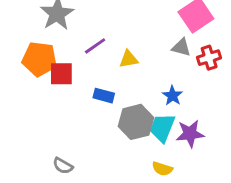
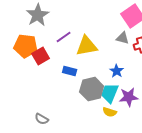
yellow triangle: (129, 59) -> (87, 46), size x1.6
red square: (61, 74) -> (41, 56), turned -30
yellow semicircle: (162, 169) -> (110, 112), moved

